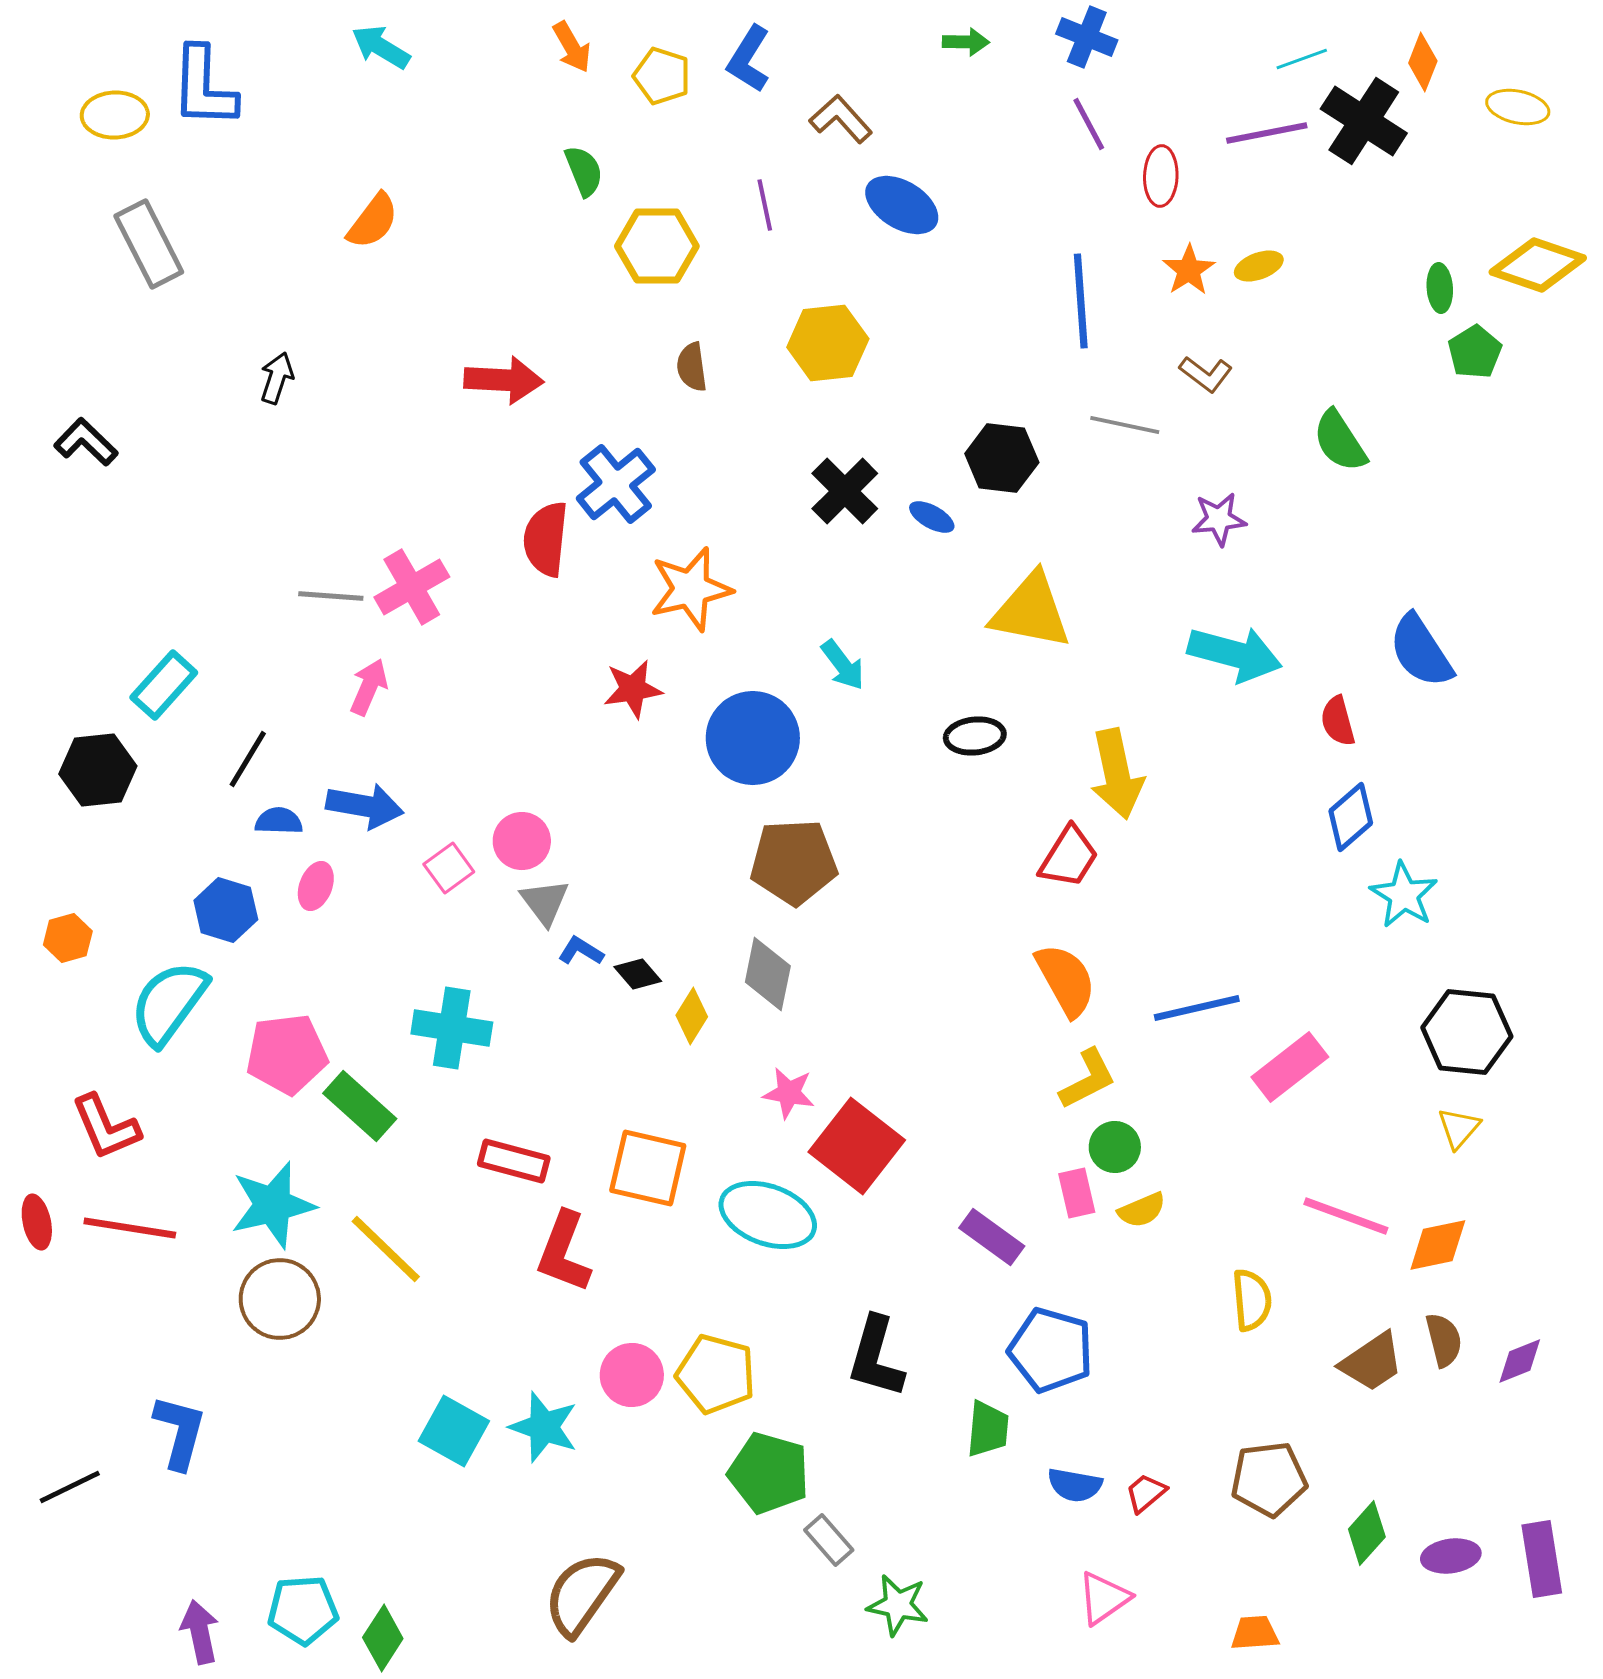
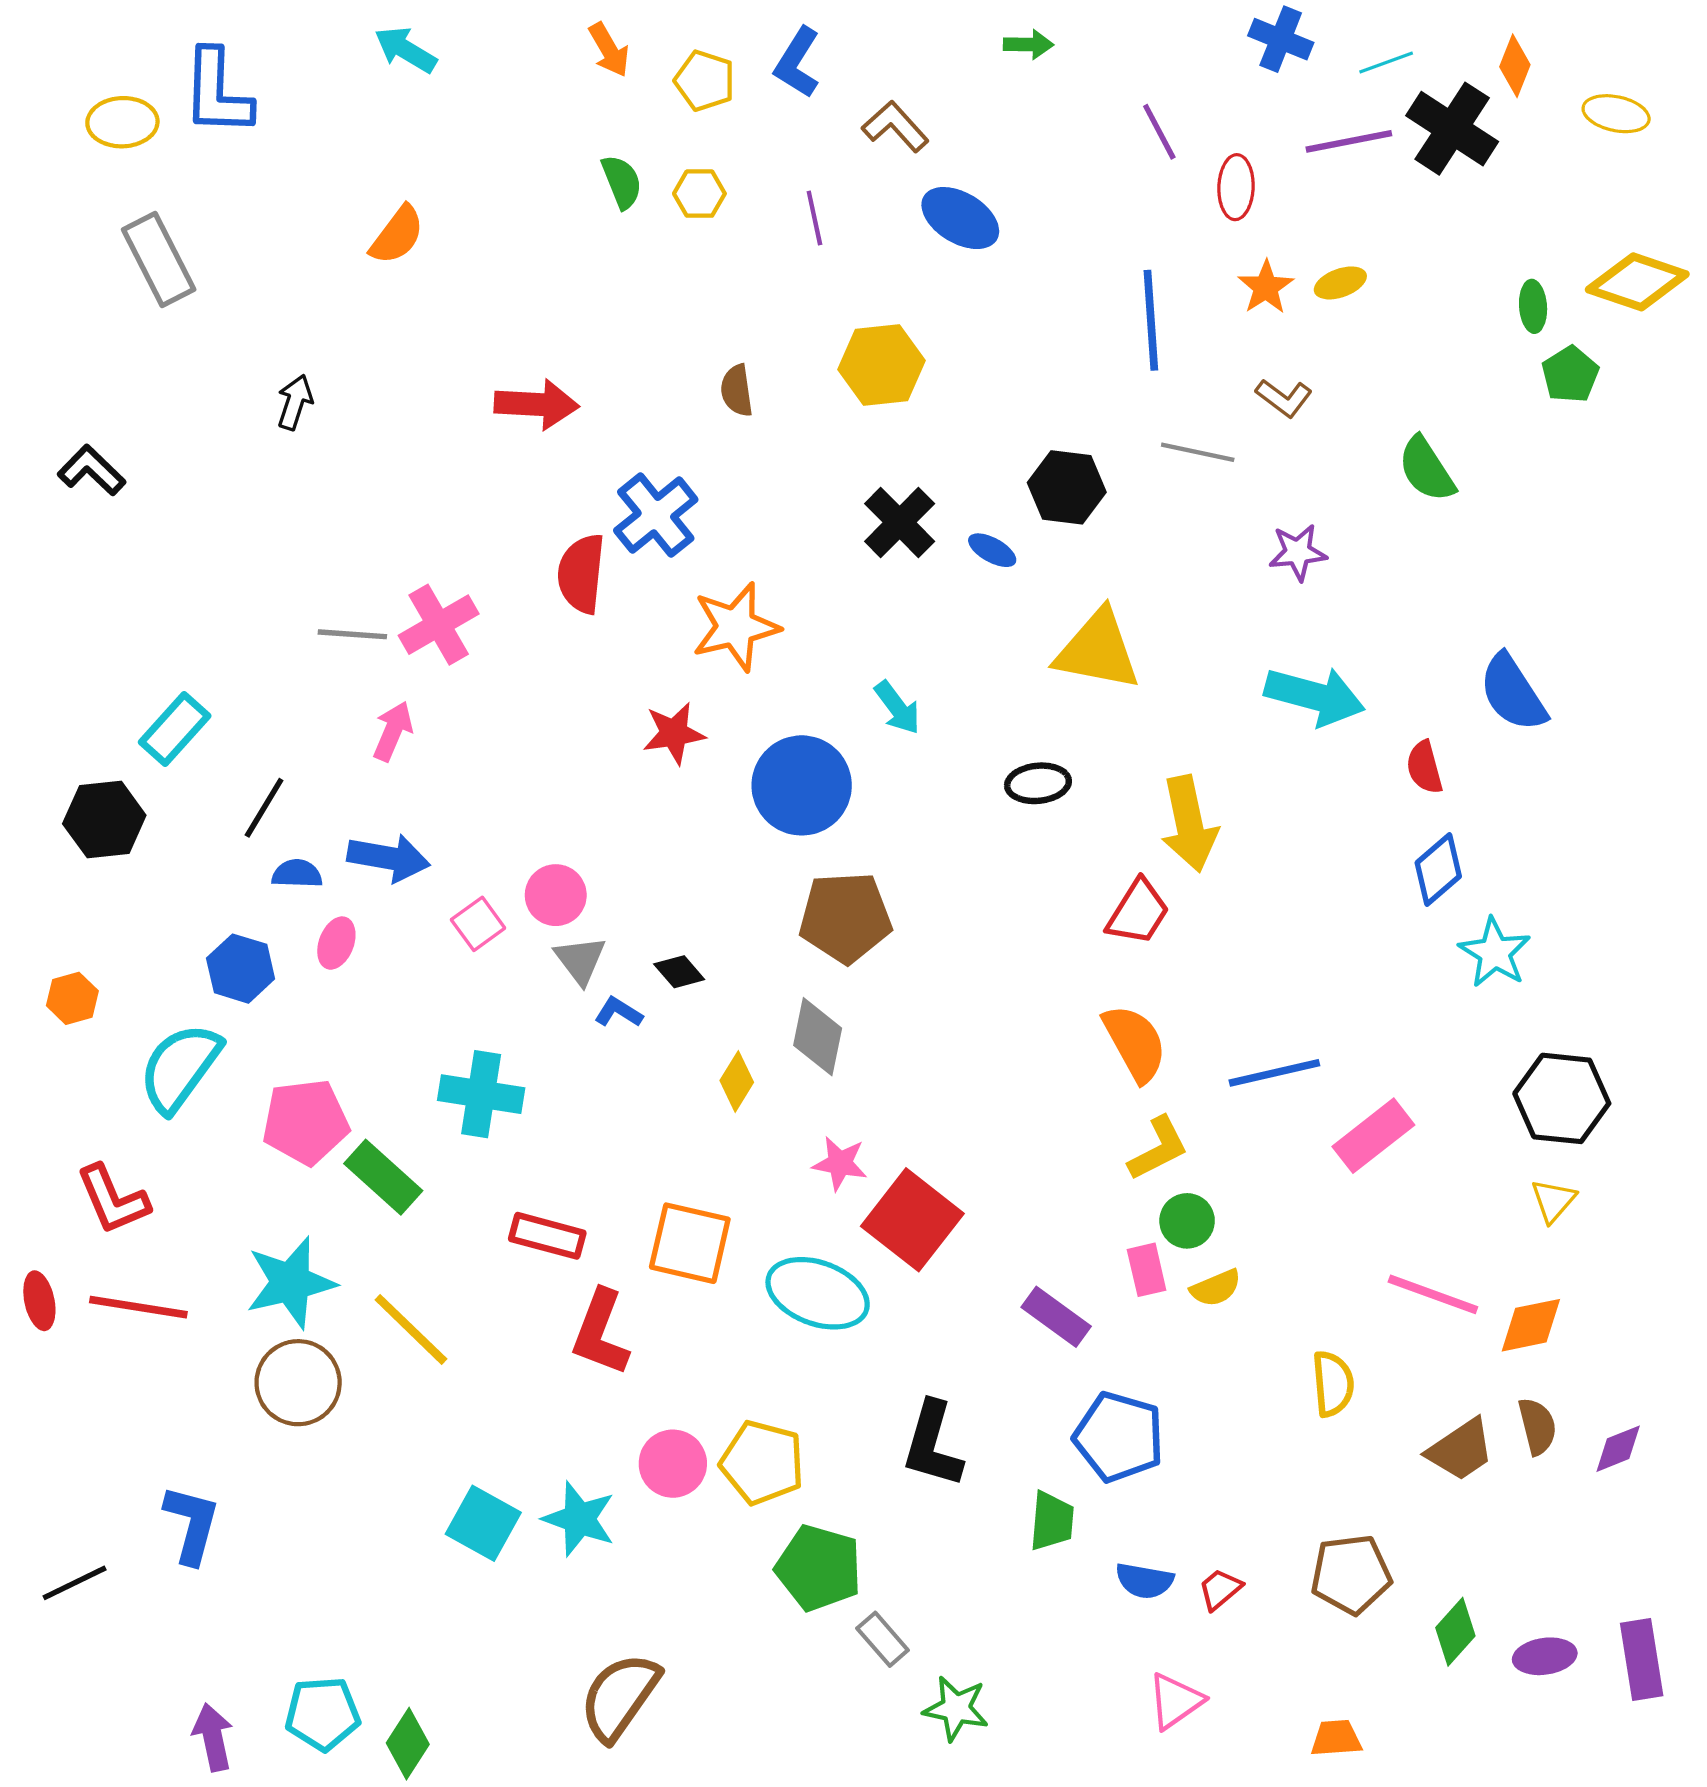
blue cross: (1087, 37) -> (1281, 39), moved
yellow hexagon: (657, 246) -> (699, 194), moved, size x0.6
black diamond: (638, 974) -> (679, 972), moved

